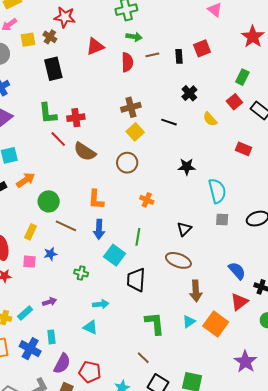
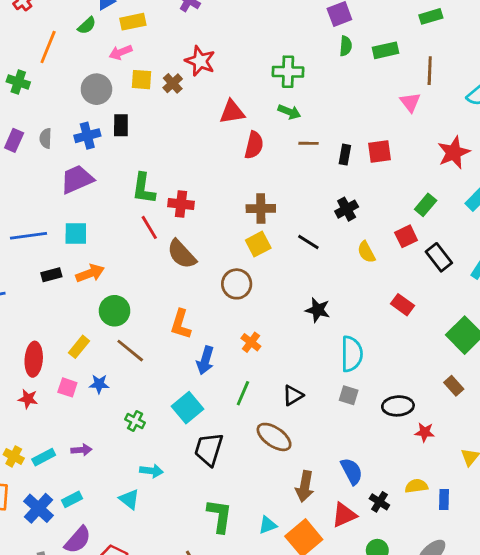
red semicircle: (127, 62) -> (254, 145), moved
black rectangle: (53, 69) -> (121, 125), moved, size x0.7
blue arrow: (99, 229) -> (205, 360), moved
green line: (138, 237) -> (243, 393), moved
brown arrow: (196, 291) -> (305, 486), moved
cyan rectangle: (51, 337) -> (72, 499), turned 56

